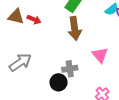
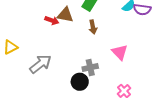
brown triangle: (16, 17) -> (65, 15), moved
brown arrow: (75, 28) -> (93, 27), size x0.6

